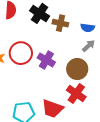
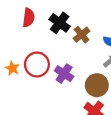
brown cross: (60, 23) -> (82, 35), turned 35

